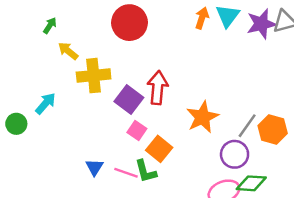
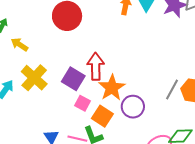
yellow cross: (94, 76) -> (34, 78), moved, turned -36
orange star: (202, 117) -> (112, 88), moved
purple circle: (235, 154) -> (133, 107), moved

